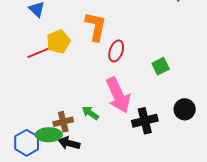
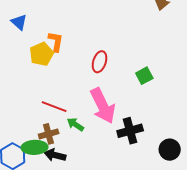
orange L-shape: (96, 26) -> (56, 42), moved, size x0.7
red line: (40, 52) -> (54, 107), moved, turned 45
black circle: (185, 109) -> (170, 150), moved

